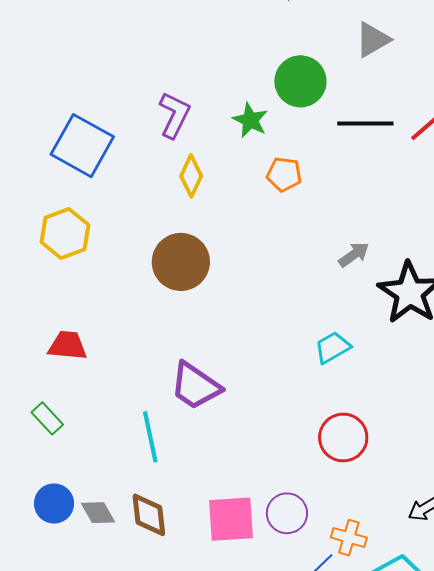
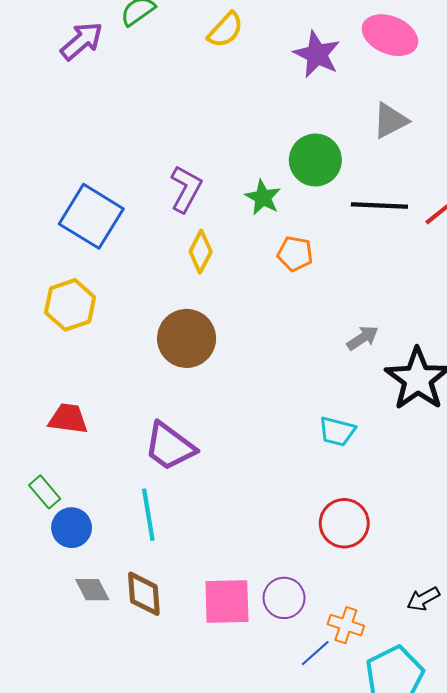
cyan trapezoid: (333, 347) -> (337, 431), turned -138
purple trapezoid: (195, 386) -> (170, 446), moved
blue circle: (54, 503) -> (72, 528), moved

